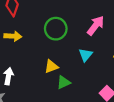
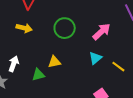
cyan triangle: (85, 55) -> (95, 58), moved
green triangle: (64, 82) -> (38, 75), moved

